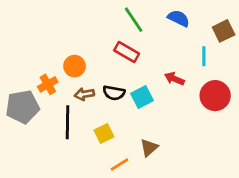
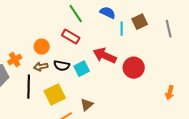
cyan line: (204, 56) -> (122, 29), moved
orange circle: (75, 66) -> (42, 47), moved
red arrow: (174, 79) -> (105, 56), size x1.6
yellow square: (104, 134) -> (55, 95), size x1.5

